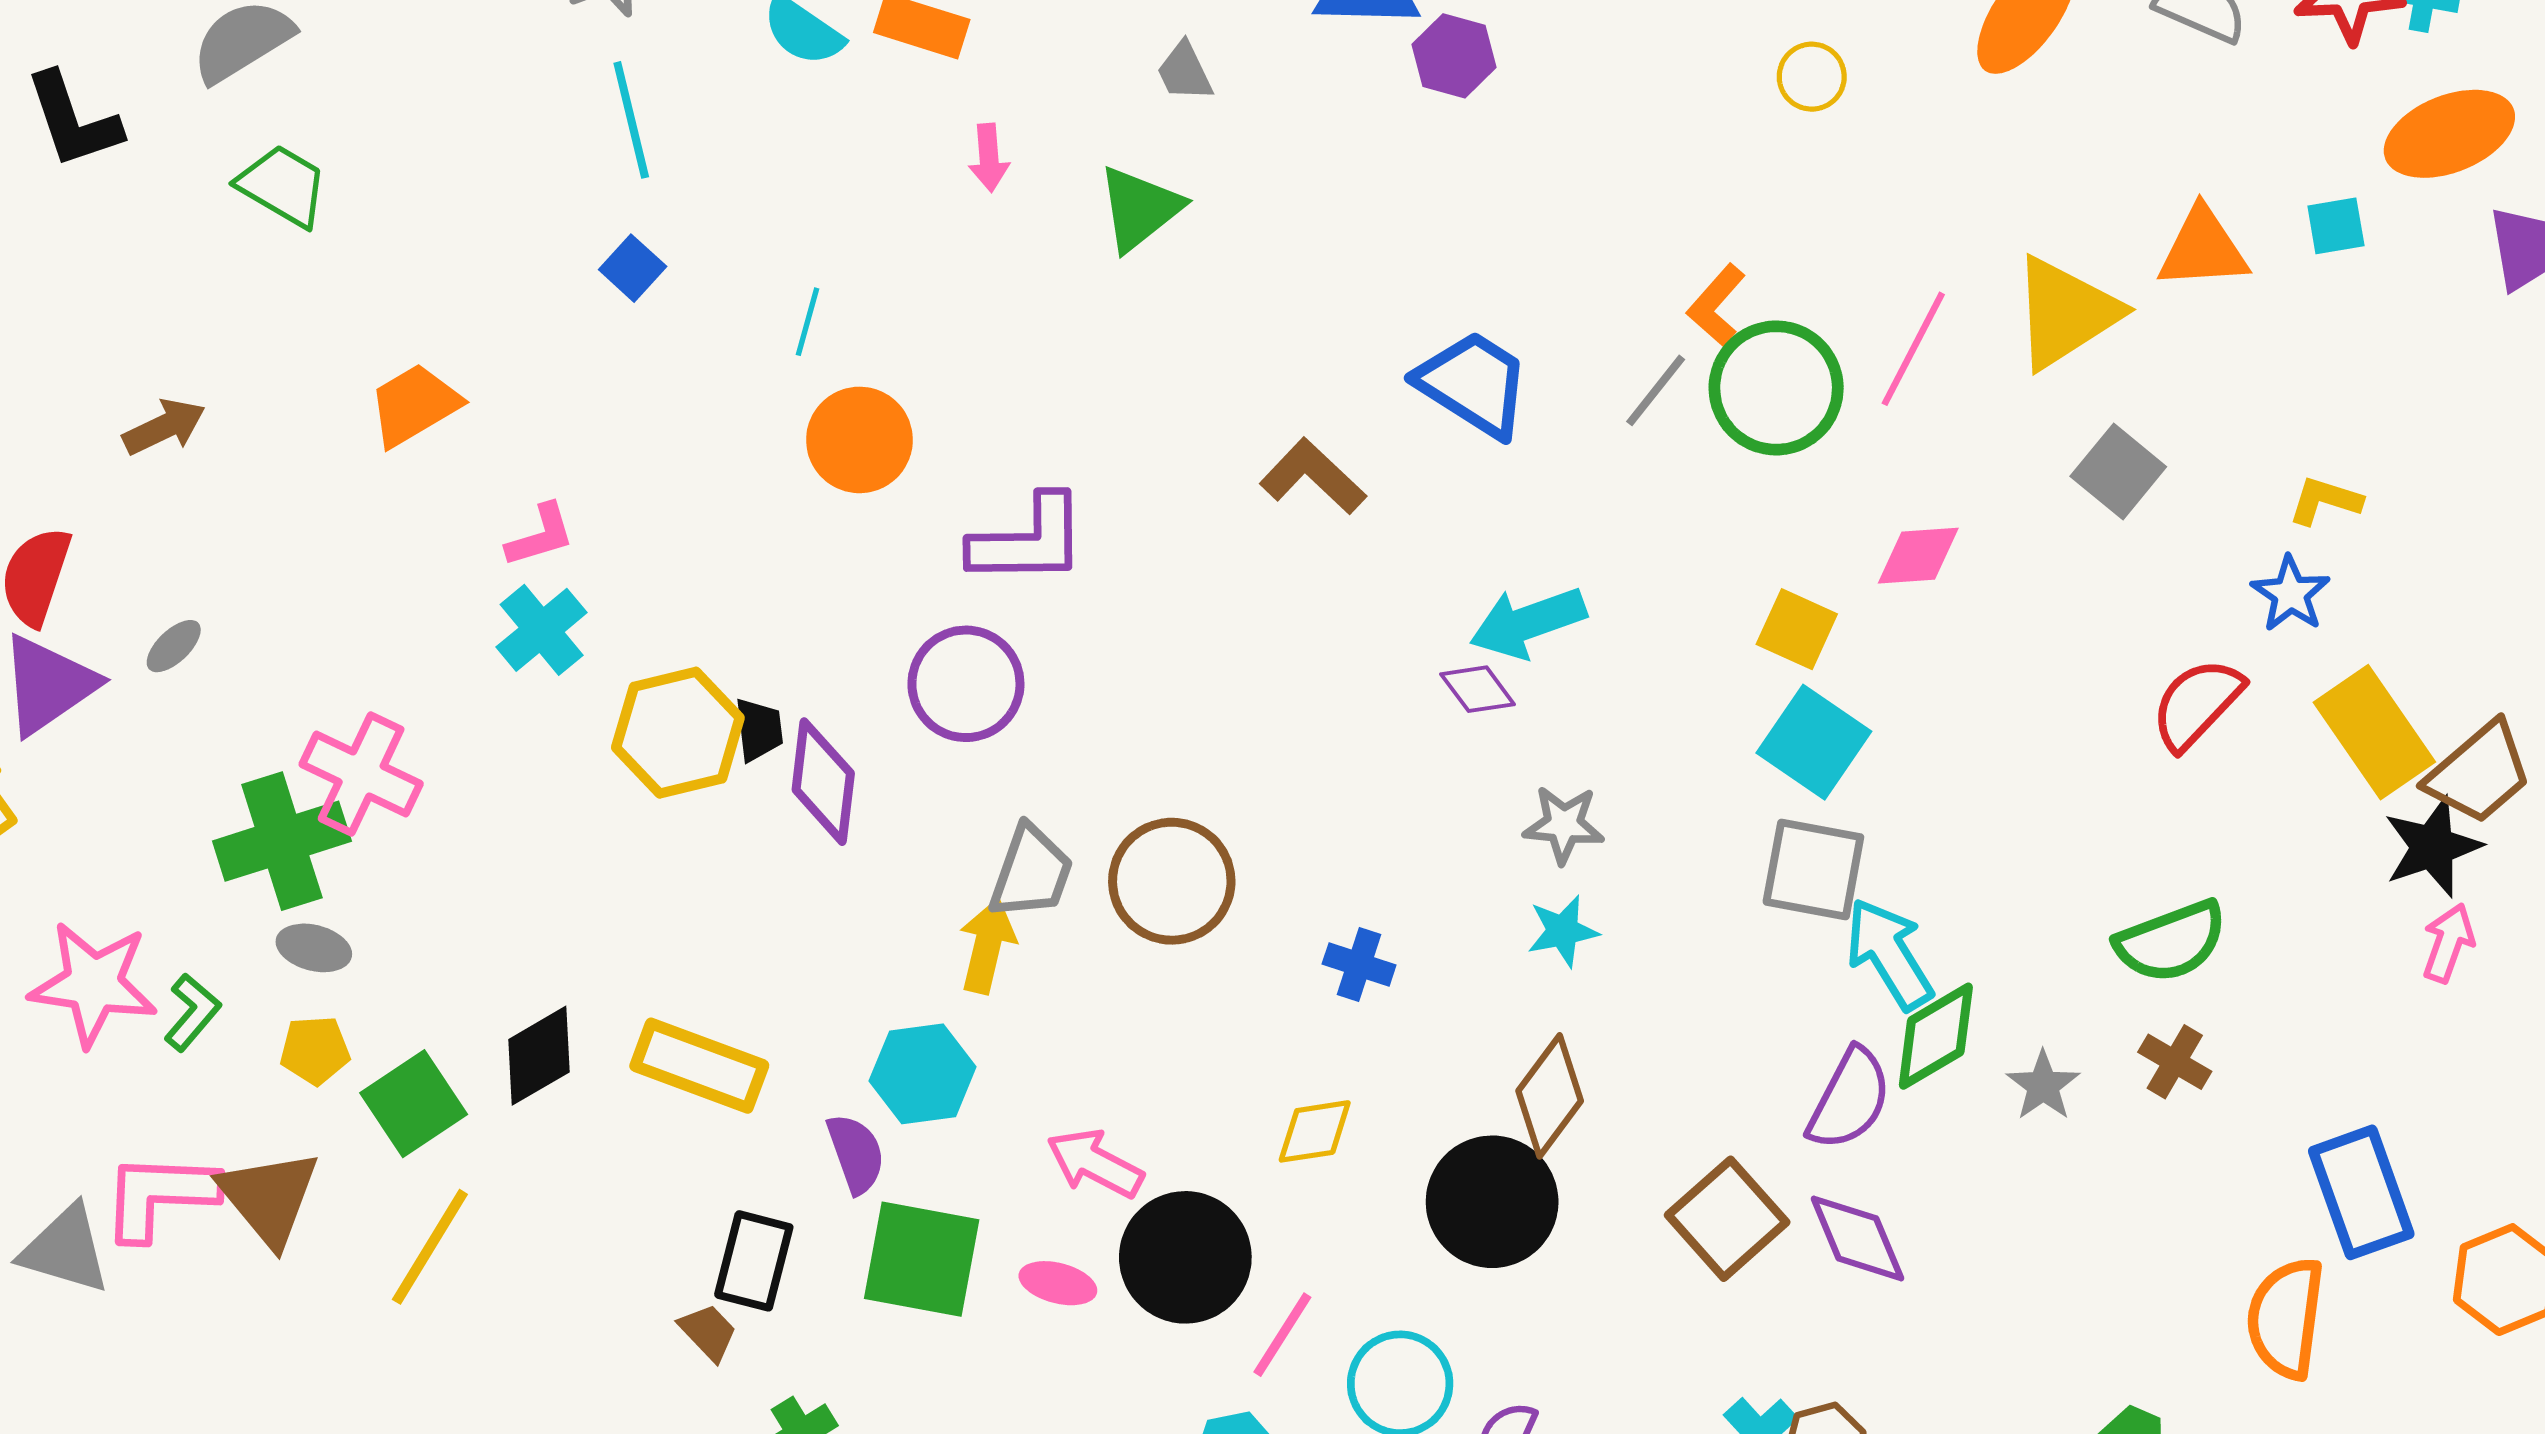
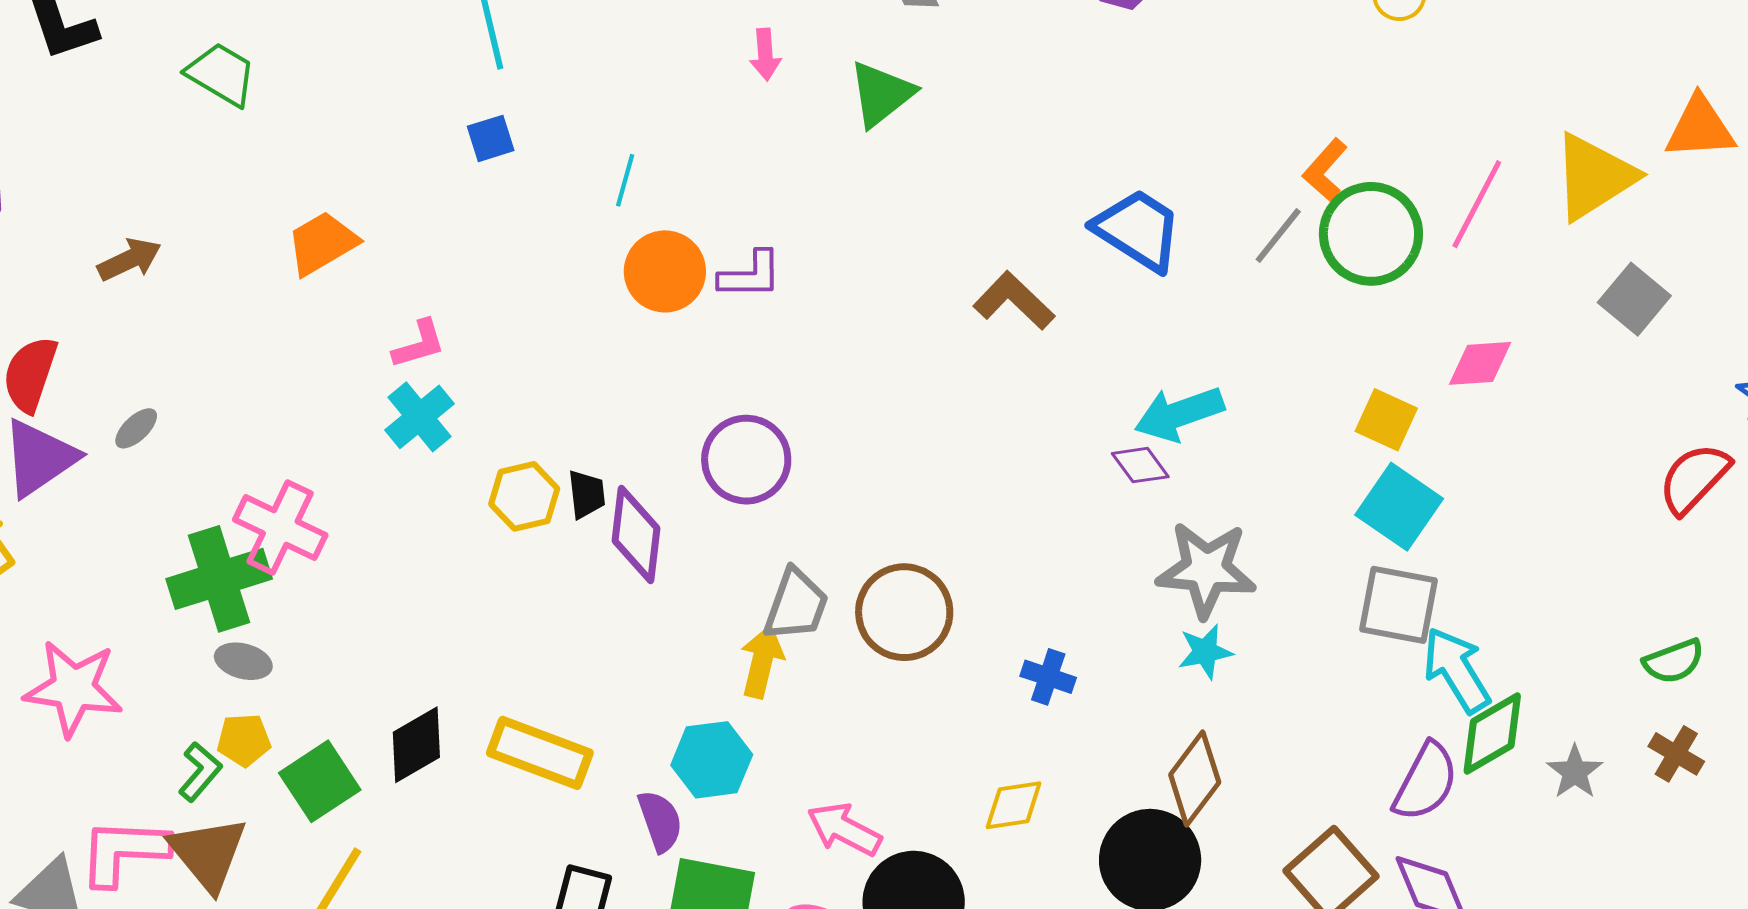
blue square: (633, 268) -> (491, 138), turned 30
purple L-shape: (1028, 540) -> (750, 275), moved, size x0.7
yellow hexagon: (678, 733) -> (524, 496), size x0.7
gray star: (1564, 825) -> (1206, 570), size x1.6
green semicircle: (2171, 941) -> (1674, 661), size x0.7
green L-shape: (192, 1012) -> (200, 772), moved

